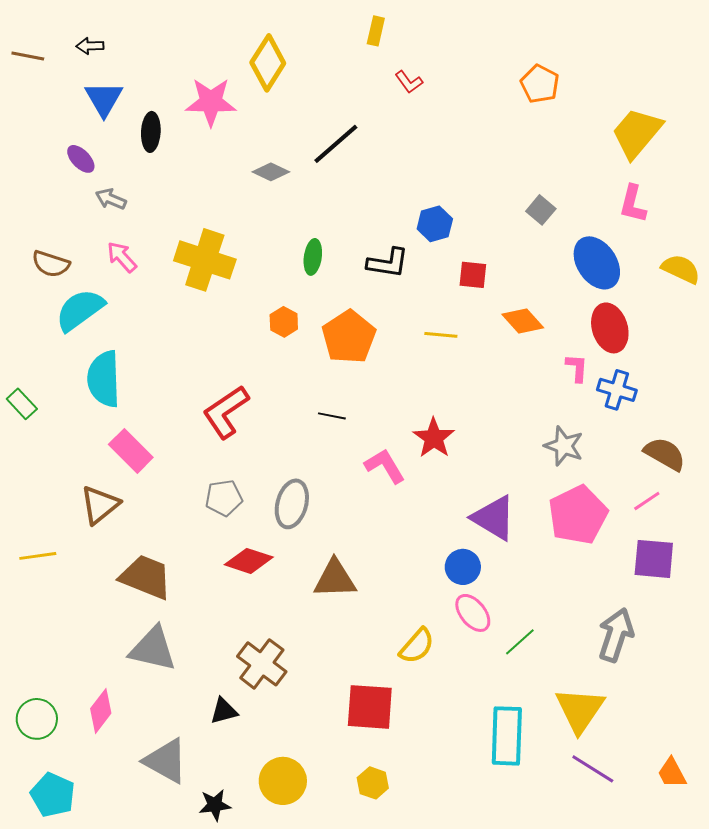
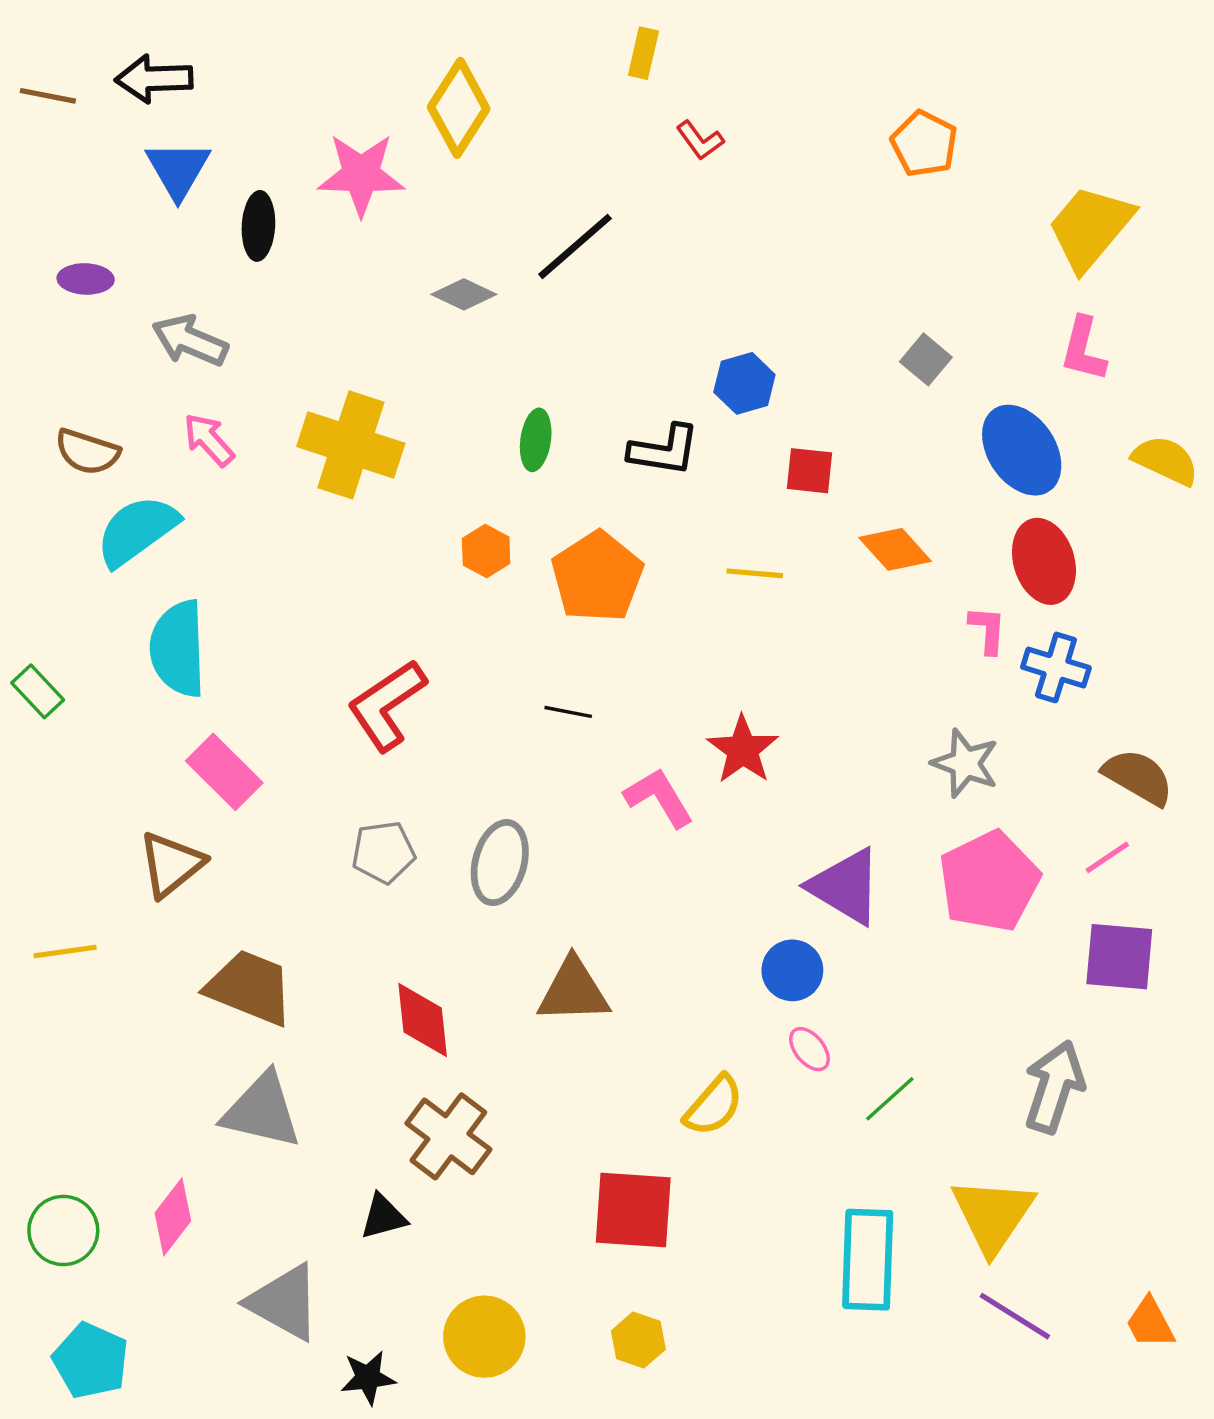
black arrow: (90, 46) -> (154, 79), size x1.6
purple ellipse: (81, 159) -> (86, 279), moved, turned -44
gray arrow: (111, 199) -> (190, 341), size x1.4
red diamond: (249, 561) -> (423, 1020), moved, turned 66
pink ellipse: (473, 613) -> (809, 1049), size x0.7

